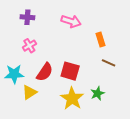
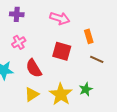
red square: (70, 71) -> (62, 51), moved
red semicircle: (45, 72) -> (34, 68), turned 114
yellow triangle: (29, 92) -> (32, 94), moved

